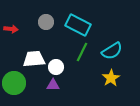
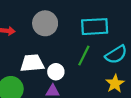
gray circle: (46, 22) -> (45, 23), size x1.5
cyan rectangle: (78, 25) -> (95, 27), moved, turned -30

